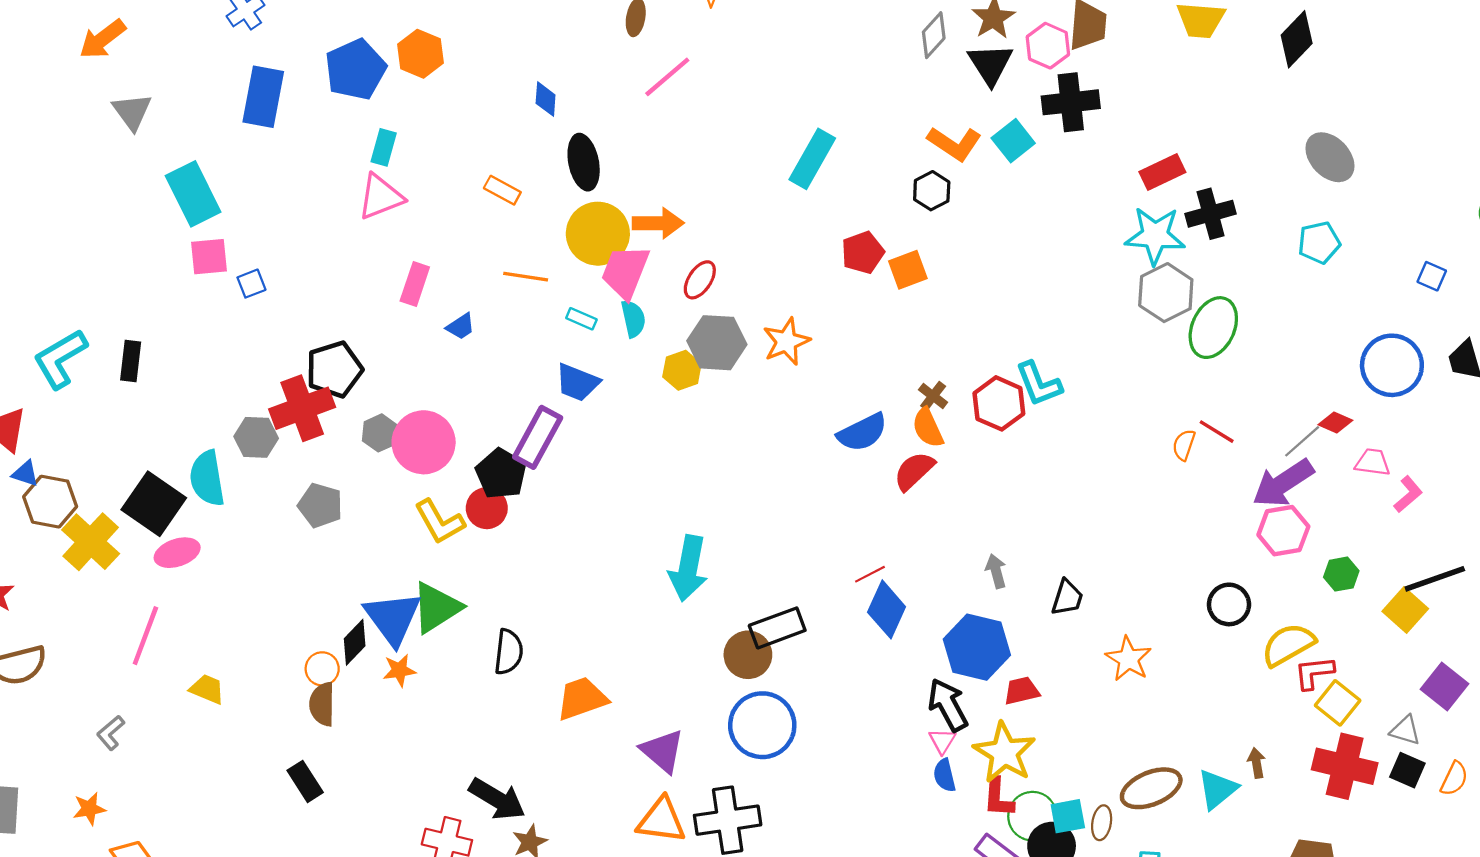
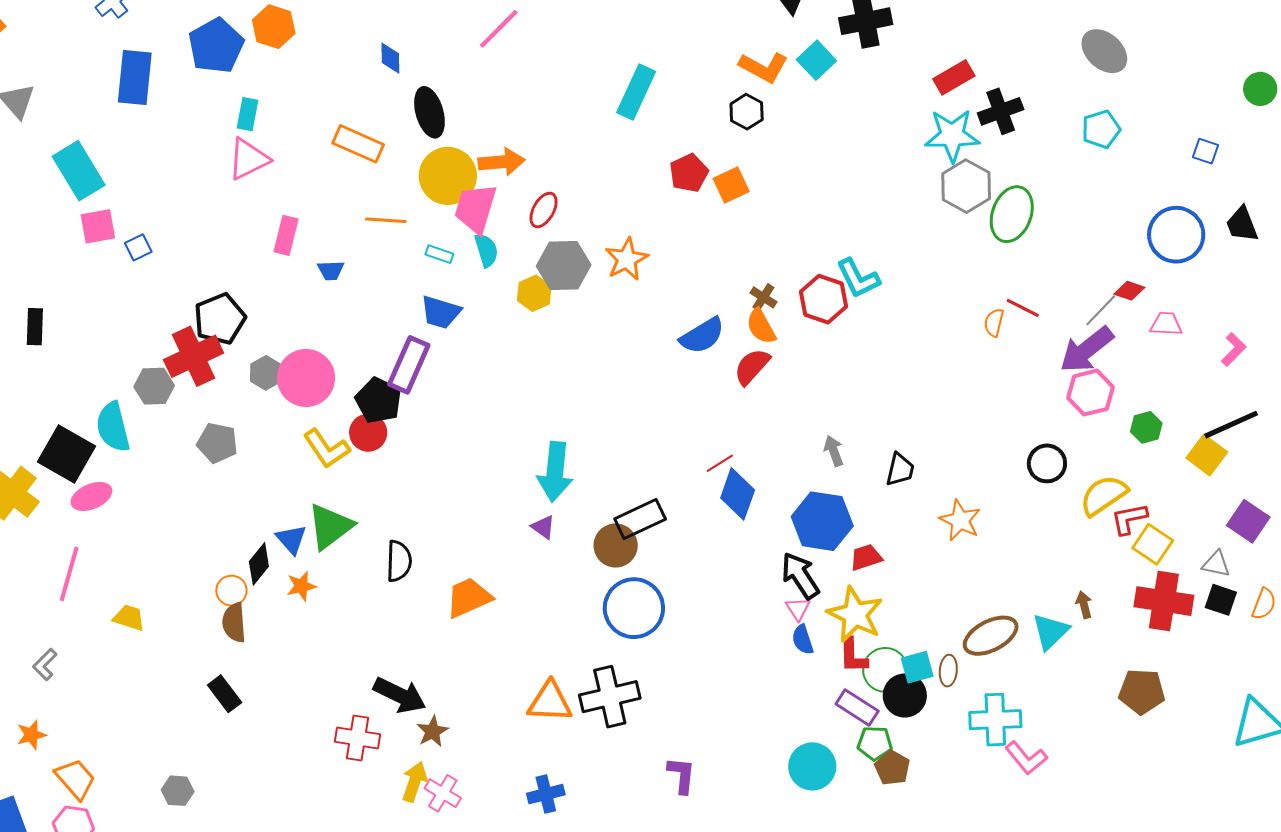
orange rectangle: (502, 190) -> (358, 144), size x1.5
blue trapezoid: (461, 327) -> (331, 270), turned 36
pink L-shape: (1408, 494) -> (1234, 350), moved
blue triangle: (393, 618) -> (291, 539), size x0.6
purple triangle: (662, 751) -> (543, 527), moved, size x0.6

